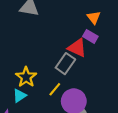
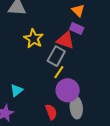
yellow star: (26, 77) -> (34, 39), moved
yellow line: (55, 89) -> (59, 72), moved

